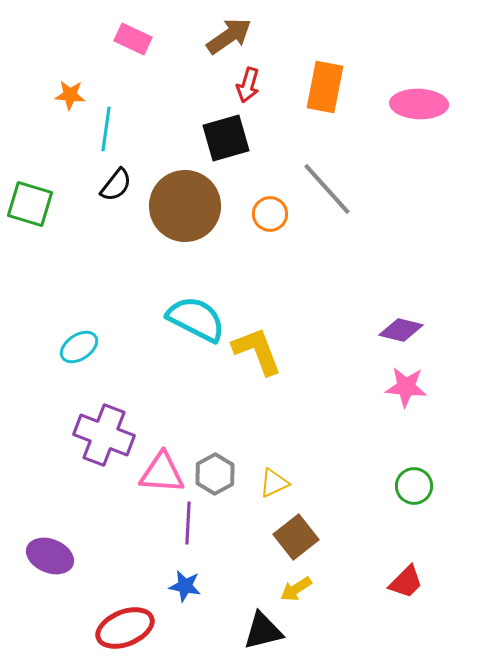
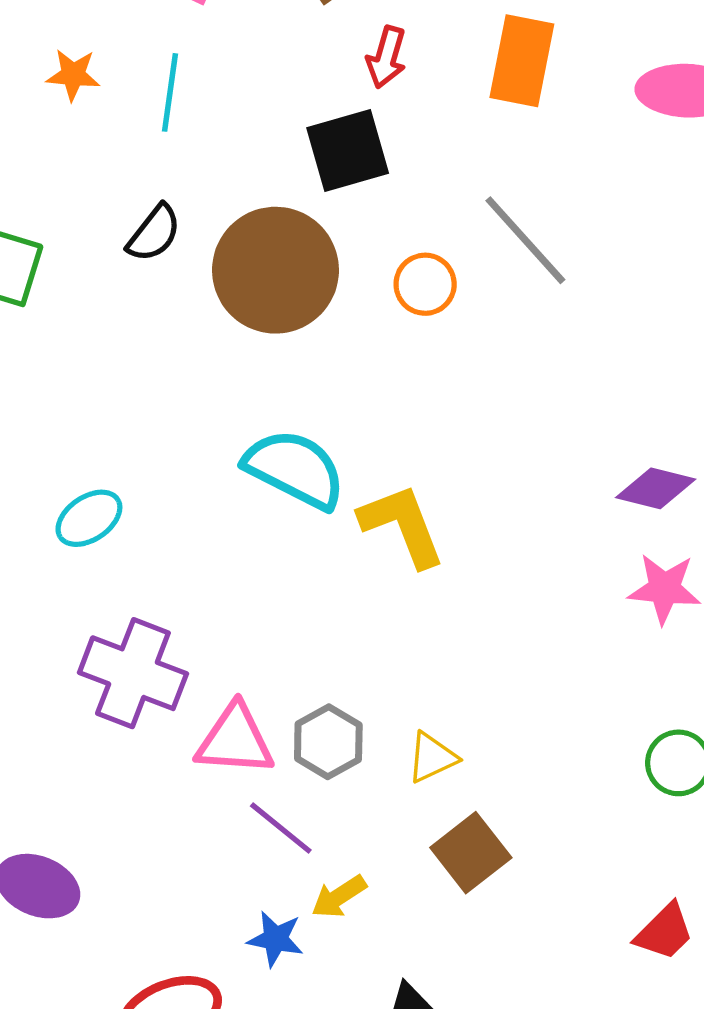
cyan line: (106, 129) -> (170, 92), moved
purple line: (188, 523) -> (281, 828), turned -54
yellow arrow: (296, 589) -> (339, 897), moved

